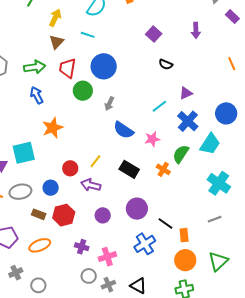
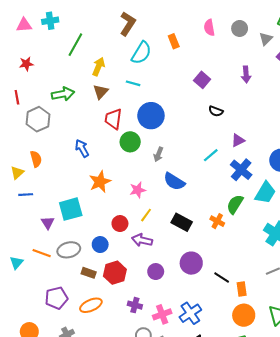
green arrow: (35, 67) -> (63, 94), moved
pink star: (152, 139) -> (138, 190), moved
blue cross: (145, 244) -> (190, 313), moved

